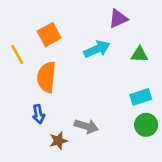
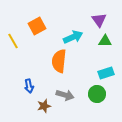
purple triangle: (118, 19) -> (99, 20), moved, turned -42
orange semicircle: (46, 77) -> (59, 61), moved
green circle: (146, 125) -> (97, 94), moved

